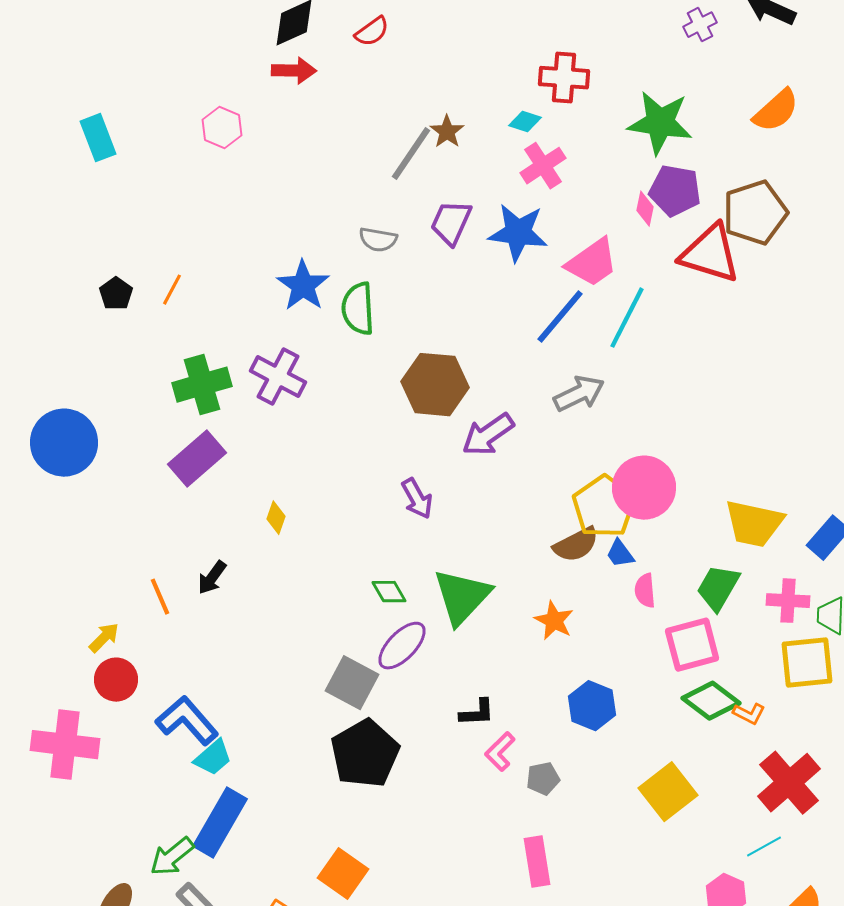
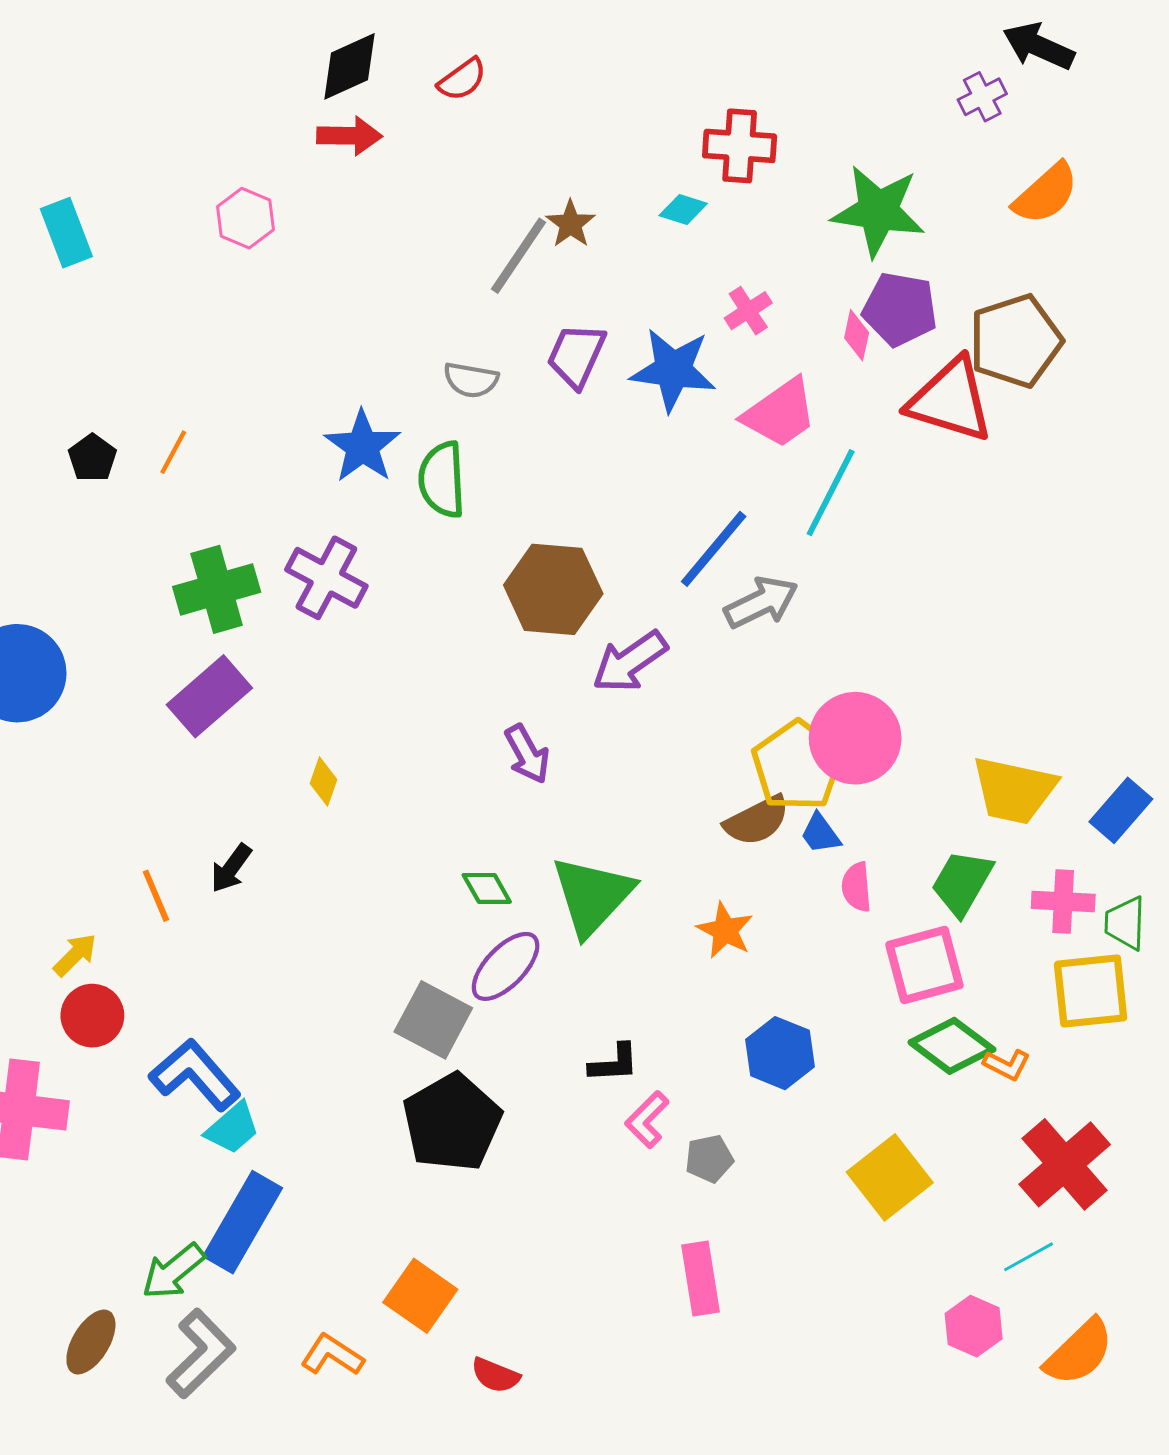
purple cross: (700, 25) -> (982, 97), moved
pink cross: (543, 166) -> (748, 311), moved, size x0.7
blue line: (560, 317) -> (714, 549), moved

